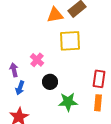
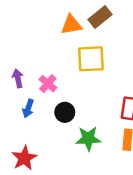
purple arrow: (14, 70) -> (18, 78), moved
blue arrow: (20, 88) -> (28, 108), moved

